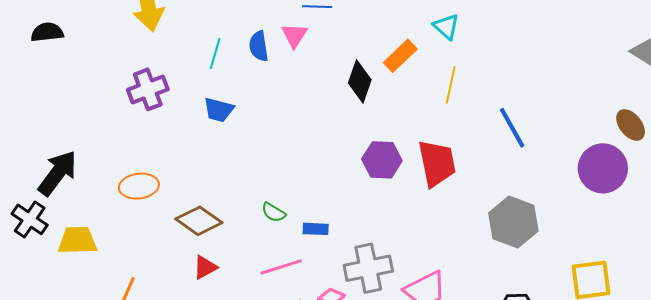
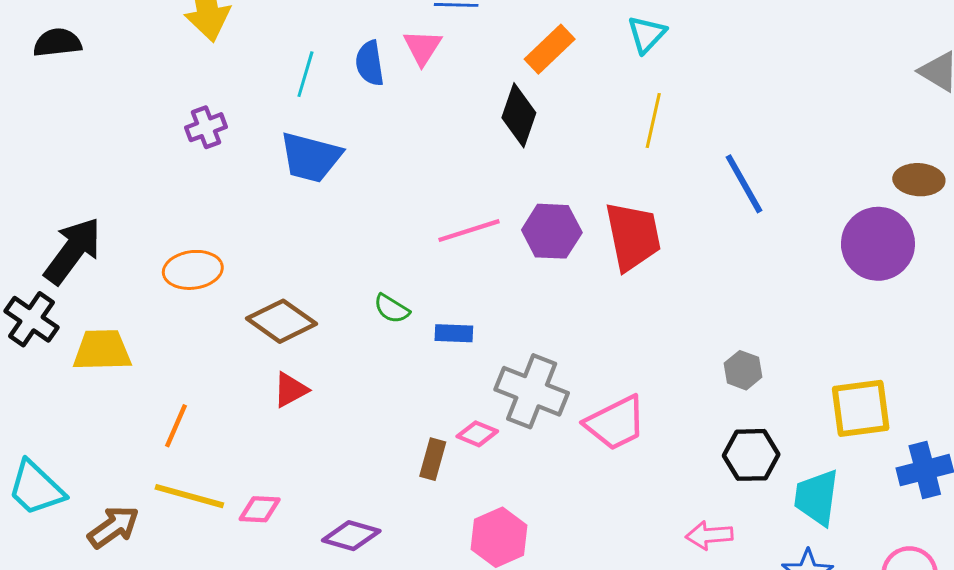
cyan triangle: (446, 27) -> (647, 34), turned 32
orange rectangle: (400, 56) -> (550, 49), moved
purple cross: (148, 89) -> (206, 127), size x0.7
blue trapezoid: (219, 110) -> (311, 157), size x1.4
brown ellipse: (631, 125) -> (919, 180), turned -48
gray hexagon: (513, 222) -> (743, 370), moved, size x0.5
pink line: (281, 267) -> (469, 231), moved
gray cross: (368, 268) -> (532, 391), turned 33

